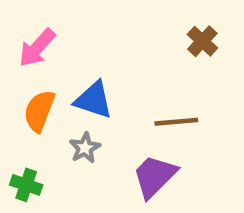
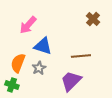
pink arrow: (37, 48) -> (28, 25), moved
orange semicircle: (39, 111) -> (18, 63), moved

